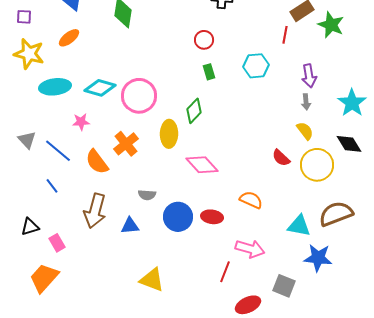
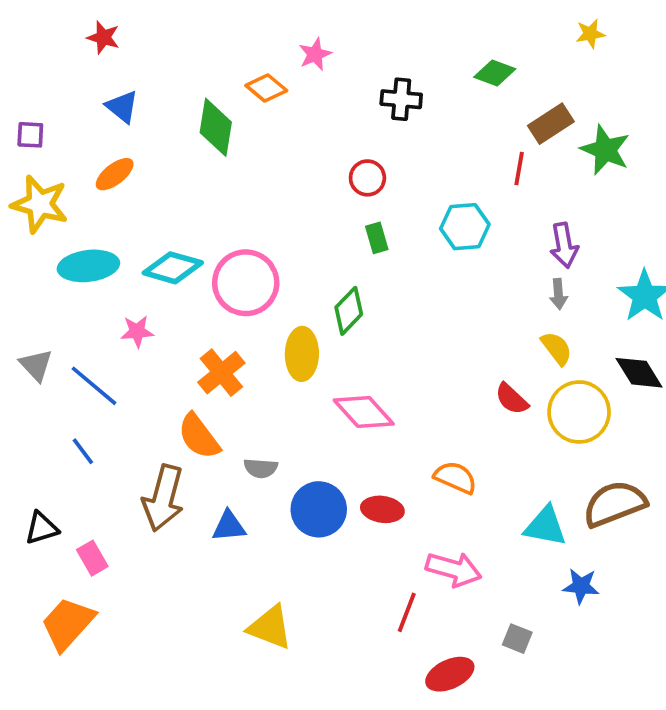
orange semicircle: (97, 162) -> (199, 436), moved
blue star: (318, 258) -> (581, 586), size x0.7
gray square: (284, 286) -> (517, 639), size x0.7

